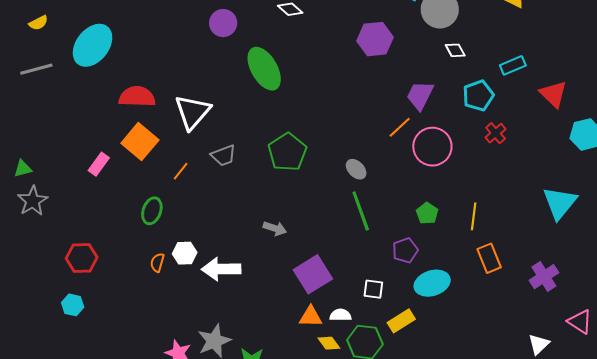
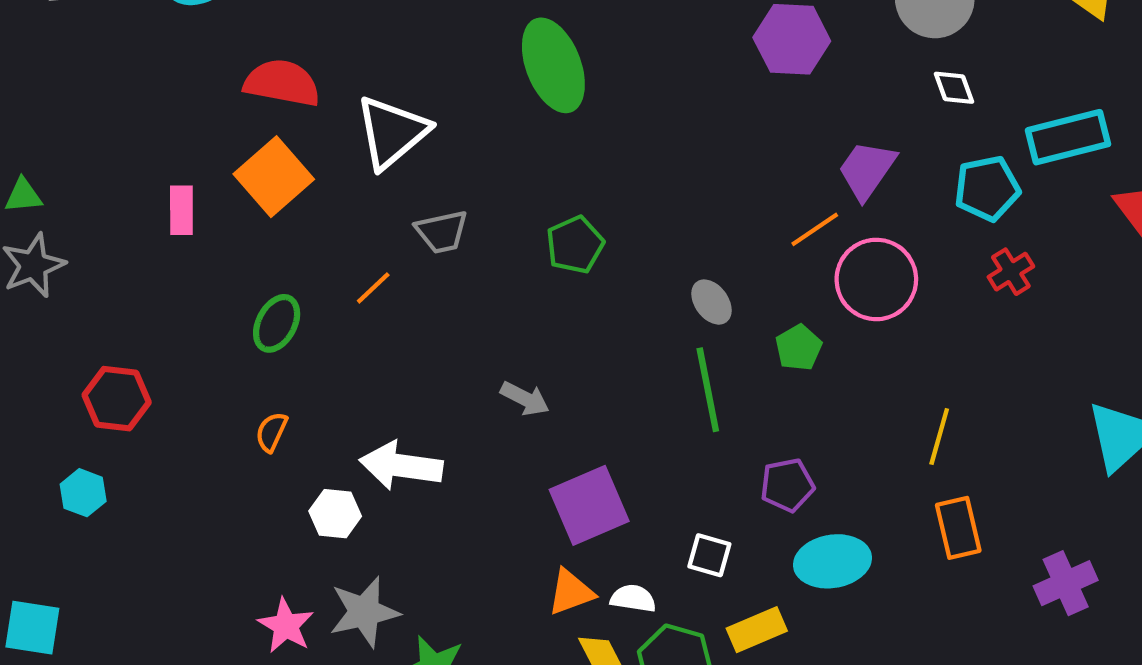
cyan rectangle: (513, 65) -> (1068, 137), size x1.5
green pentagon: (287, 152) -> (575, 245), size x0.7
pink rectangle: (99, 164) -> (181, 210), turned -45
orange line: (181, 171) -> (373, 288), moved
green pentagon: (427, 213) -> (799, 348), moved
white hexagon: (185, 253) -> (335, 514), moved
orange triangle: (311, 317) -> (571, 592), turned -30

